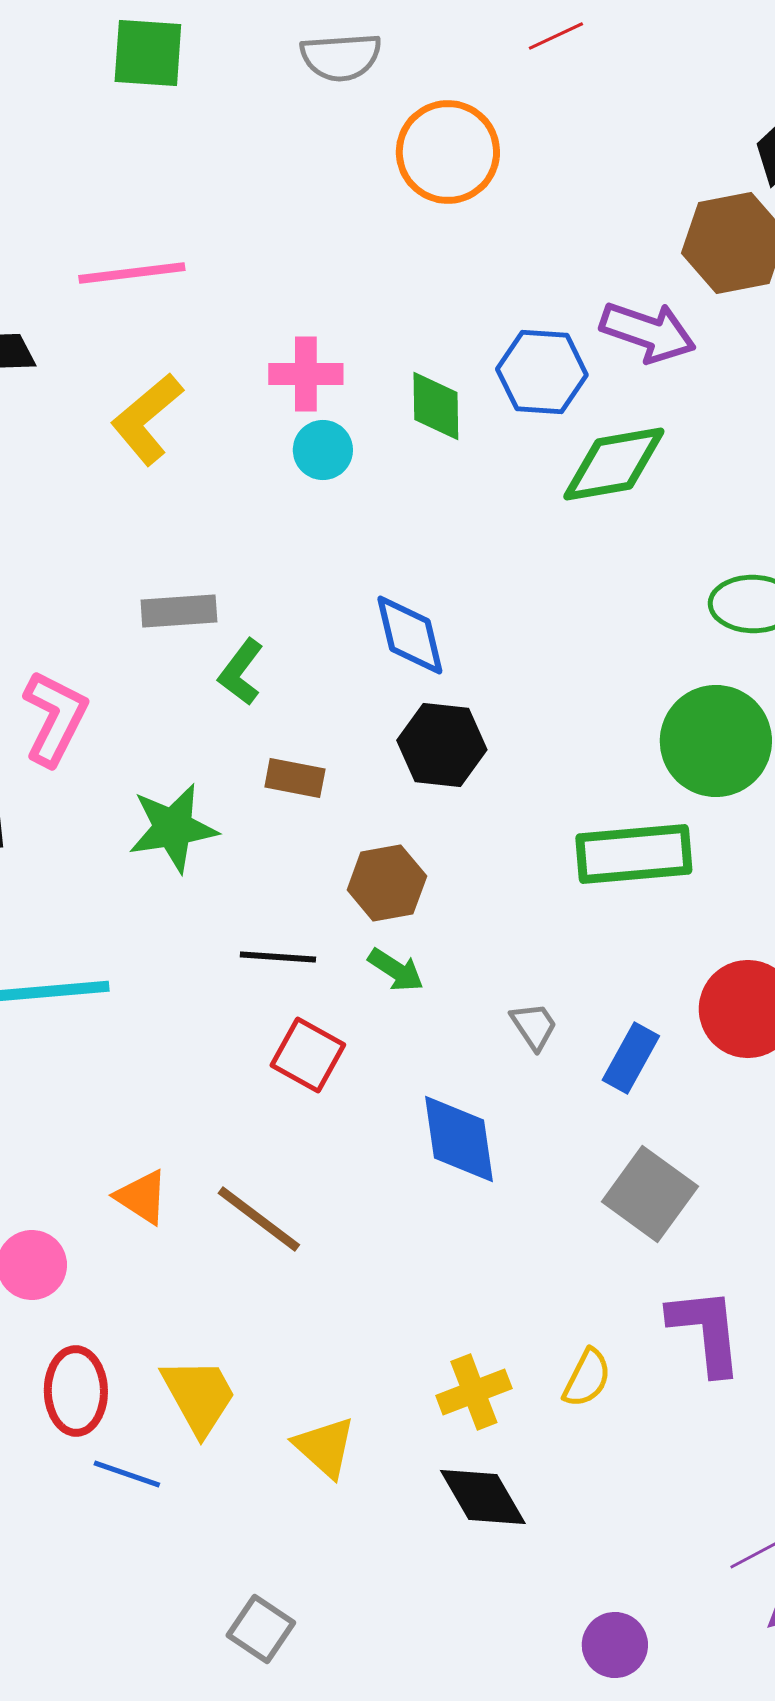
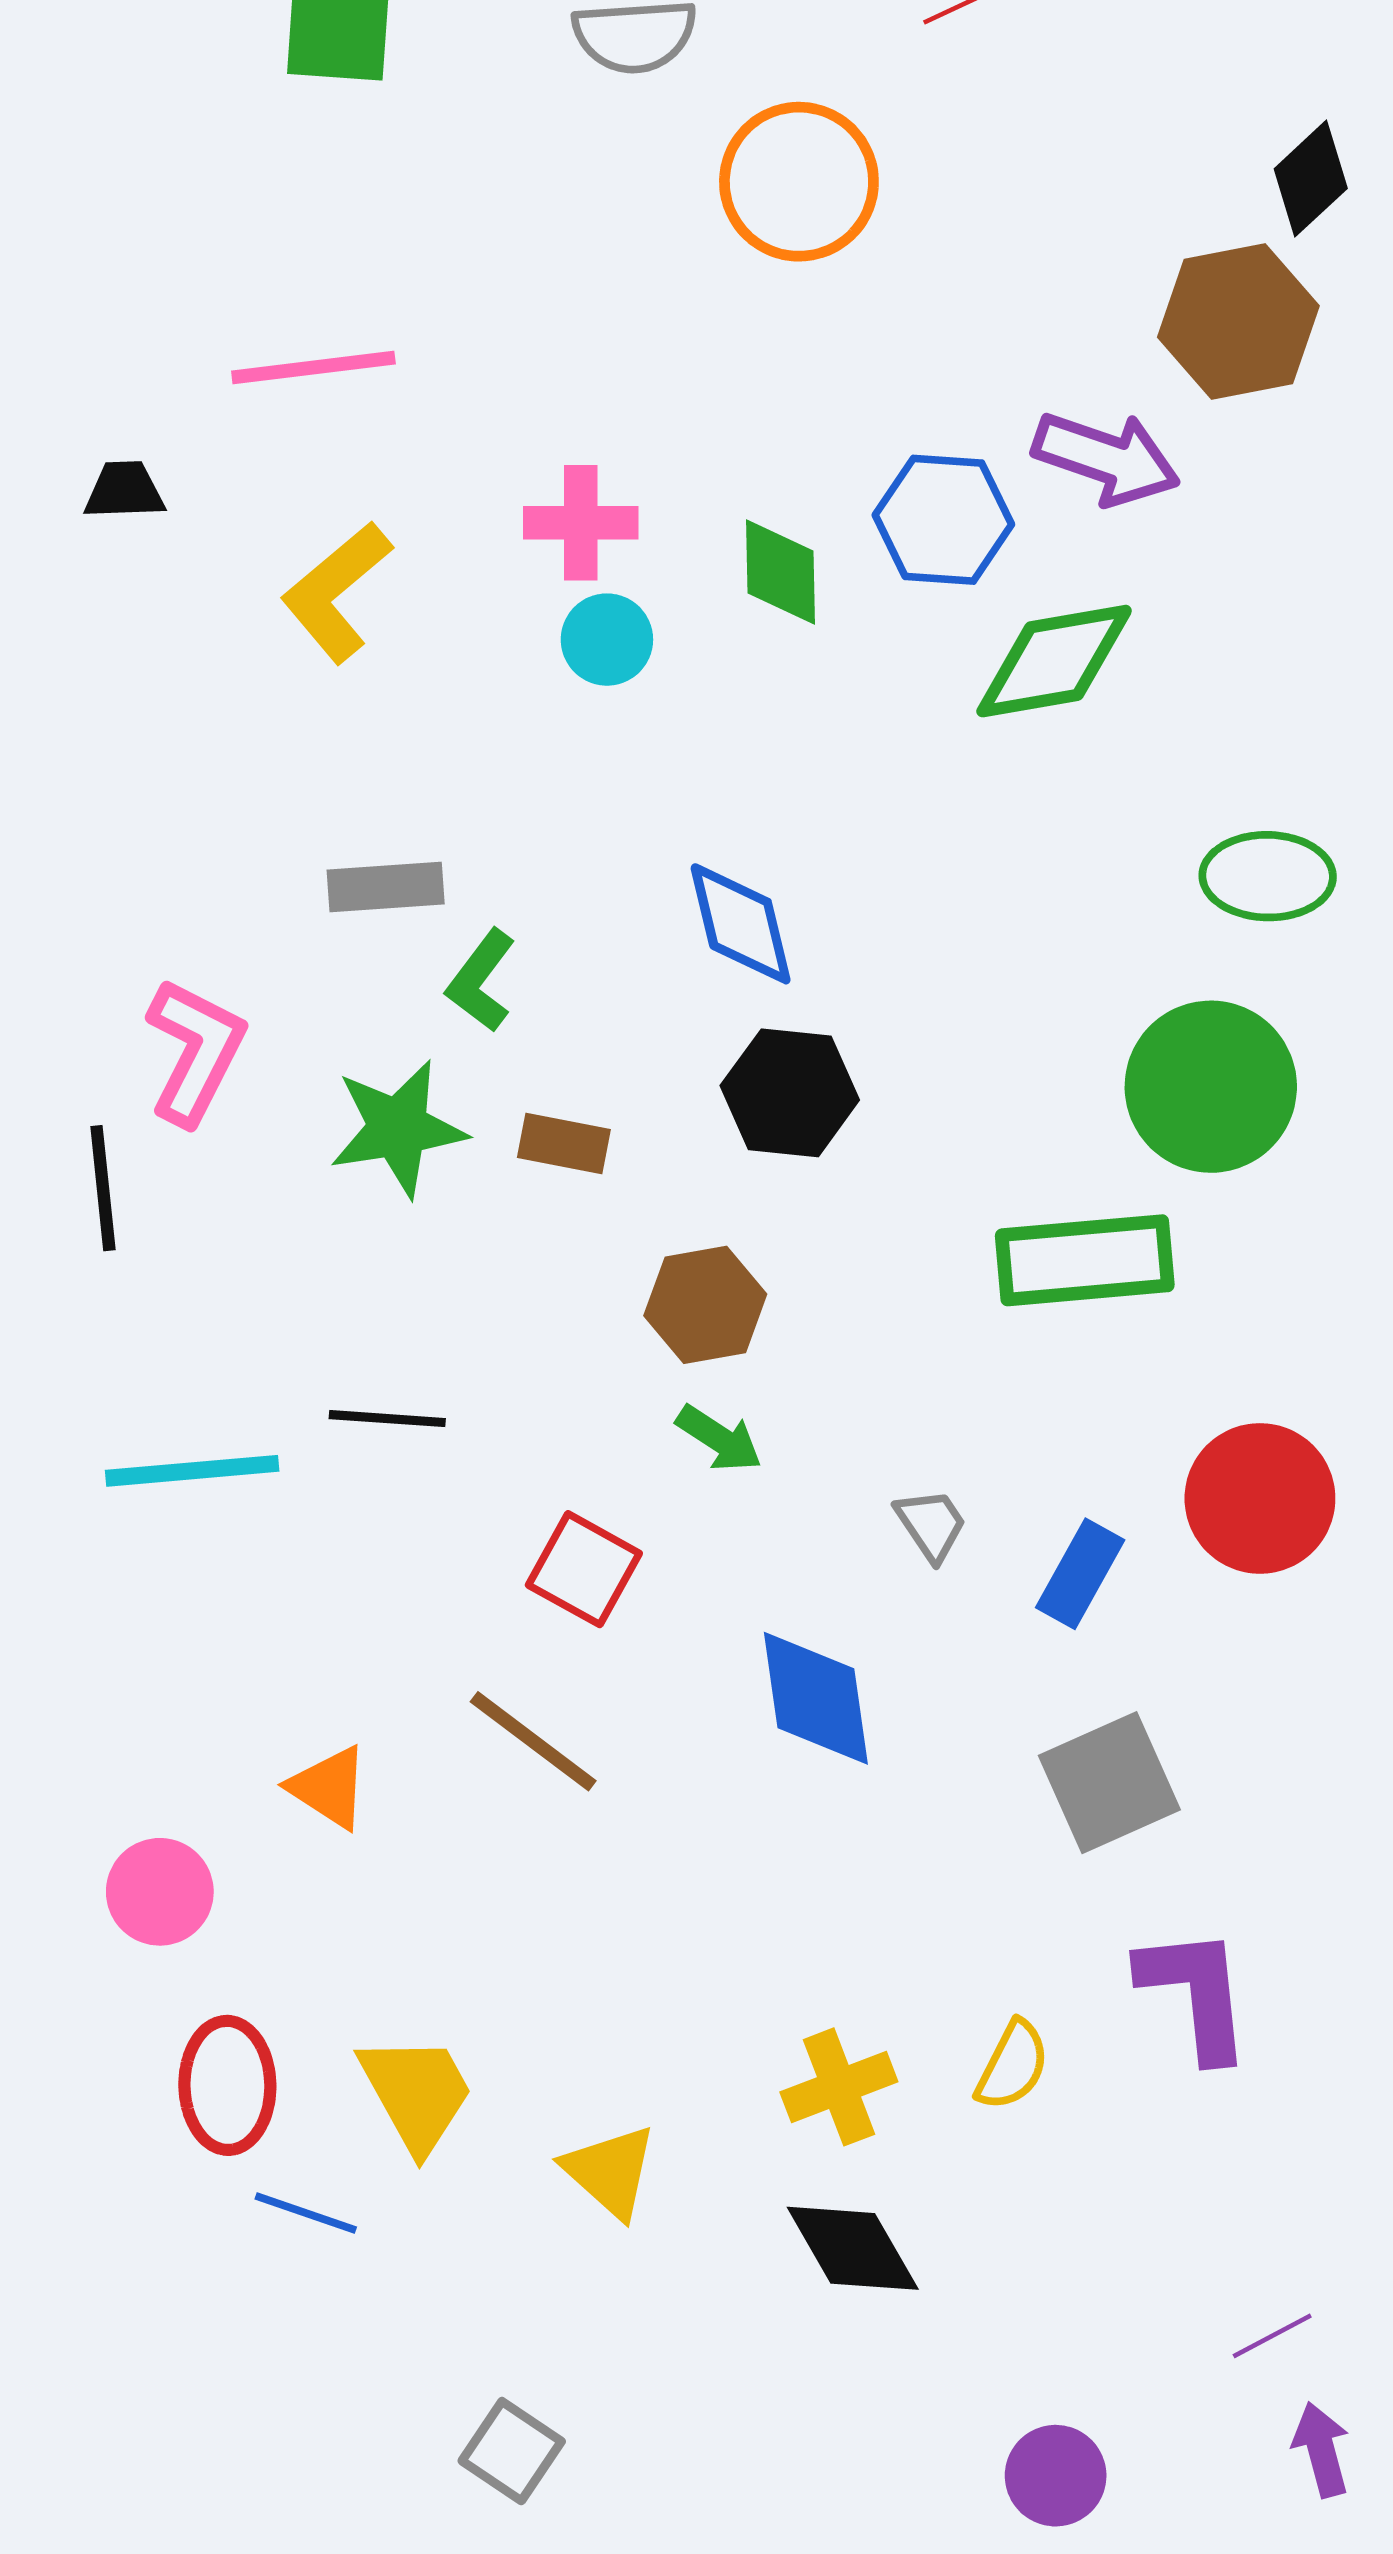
green star: (173, 828) -> (398, 1128), moved
black line: (278, 957) -> (387, 1419), moved
gray square: (650, 1194) -> (1109, 1783), turned 30
brown line: (259, 1219) -> (533, 1741), moved

